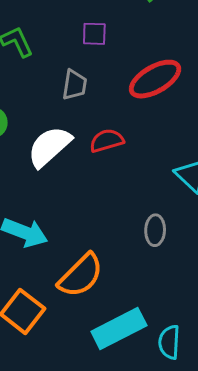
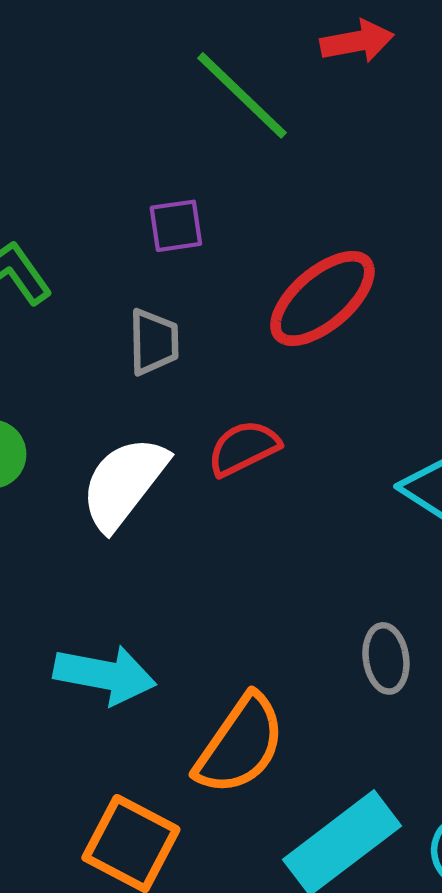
gray ellipse: (155, 230) -> (386, 658), moved

